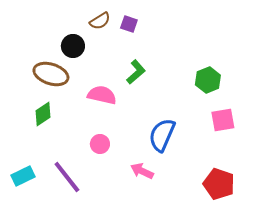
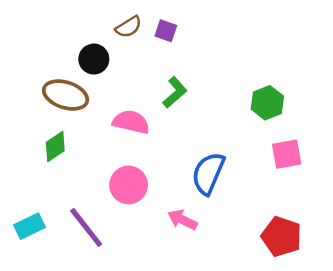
pink circle: (100, 144) -> (129, 185), size x1.5

